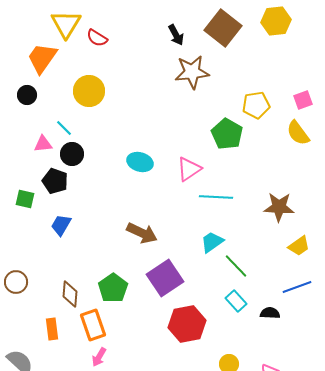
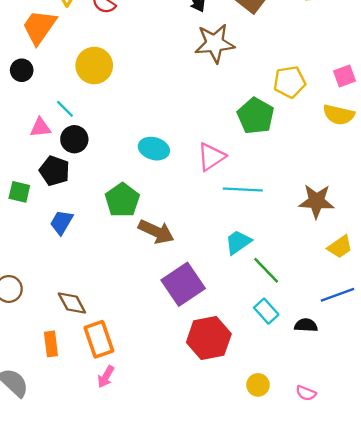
yellow semicircle: (298, 133) -> (339, 115), turned -40
green pentagon: (113, 288) -> (122, 200), moved
brown diamond: (70, 294) -> (72, 303), turned -32

